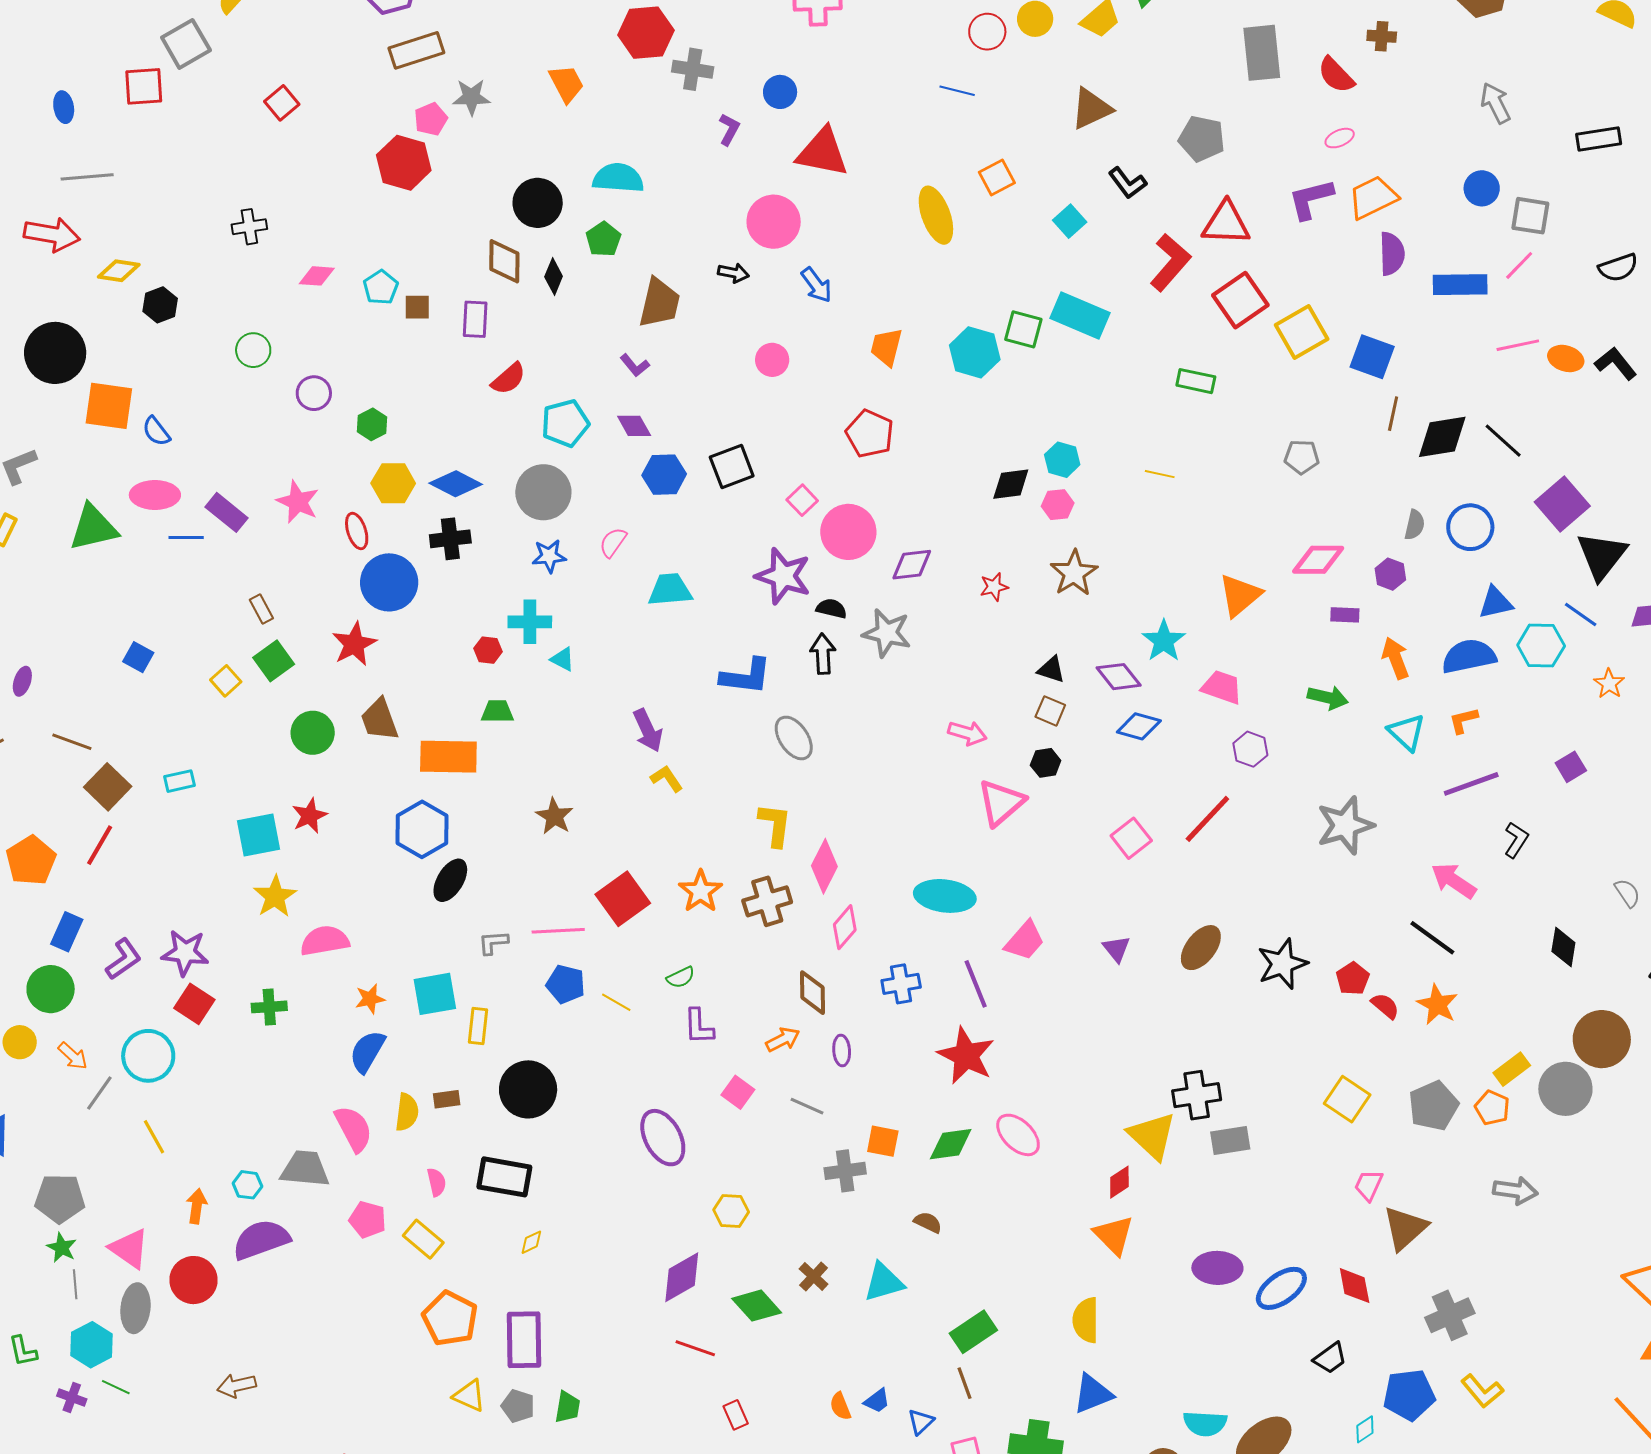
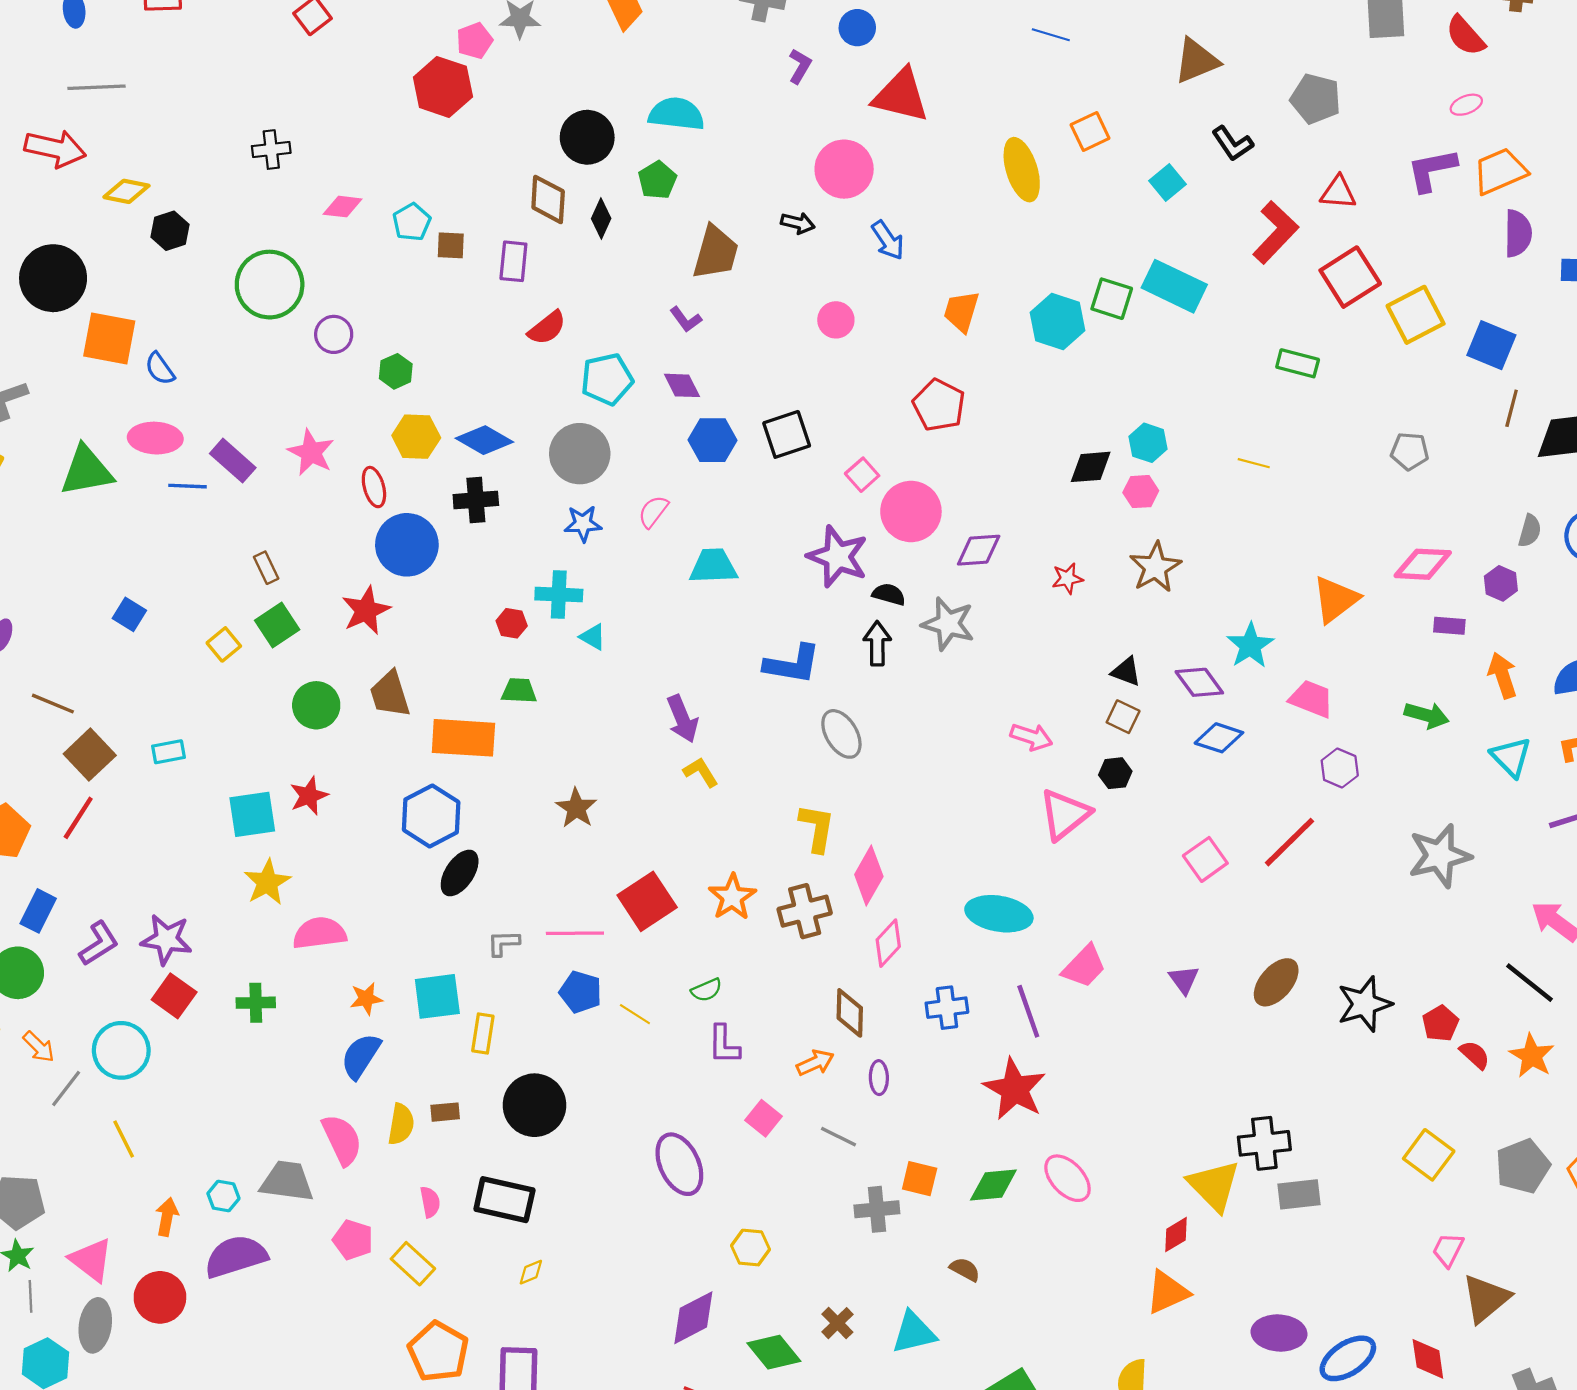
red triangle: (1226, 223) -> (1338, 192), size x0.7
green circle: (253, 350) -> (270, 285), size x1.8
orange triangle: (1114, 1235) -> (1167, 1292), turned 48

